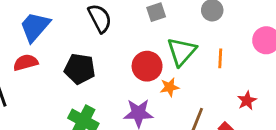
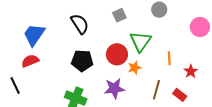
orange line: (220, 58) -> (169, 58), moved
black pentagon: (80, 69) -> (82, 61), moved

